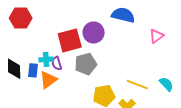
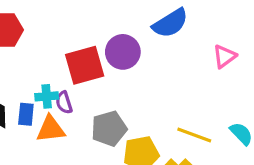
blue semicircle: (123, 15) -> (170, 23), turned 135
gray pentagon: (86, 64) -> (109, 129), moved
orange triangle: (48, 80) -> (51, 129), turned 30

